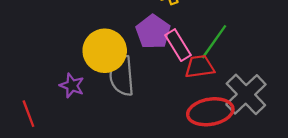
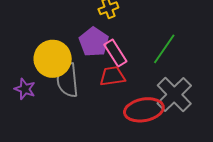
green line: (214, 42) -> (164, 49), moved
red trapezoid: (200, 67) -> (112, 76), moved

